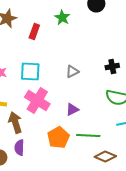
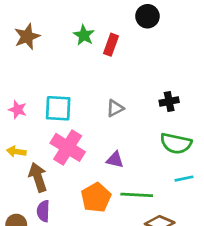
green star: (62, 18) -> (84, 35), moved
red rectangle: (34, 32) -> (111, 45), moved
purple triangle: (72, 110) -> (115, 160), turned 40

